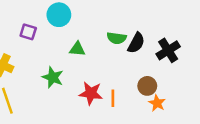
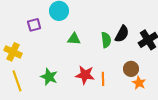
purple square: (28, 32) -> (34, 25), turned -32
green semicircle: (117, 38) -> (106, 40), moved, turned -105
green star: (53, 77) -> (49, 77), moved

